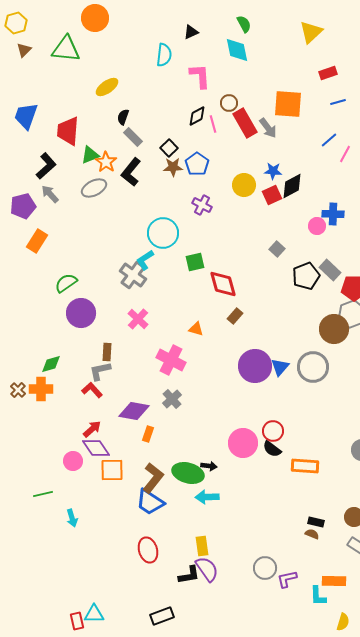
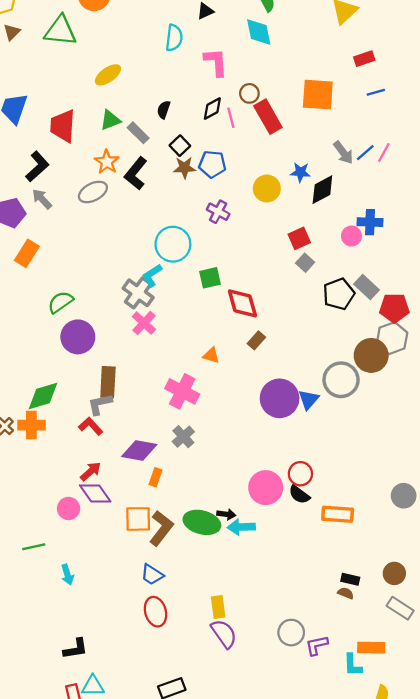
black semicircle: (123, 117) -> (164, 110), moved
gray arrow: (268, 128) -> (343, 153), moved
blue line: (329, 140) -> (365, 153), moved
green triangle: (90, 155) -> (110, 120), moved
blue pentagon: (197, 164) -> (212, 164), turned -30
red square: (272, 195) -> (299, 238), moved
pink cross: (138, 319) -> (144, 323), moved
brown rectangle: (107, 352) -> (108, 382), size x1.5
green diamond: (51, 364) -> (43, 396), size x1.4
gray circle: (313, 367) -> (341, 380), moved
orange square: (112, 470) -> (138, 519), moved
cyan arrow: (207, 497) -> (241, 527), moved
blue trapezoid: (150, 502) -> (152, 575), moved, size x0.7
black L-shape: (189, 575) -> (76, 649), moved

